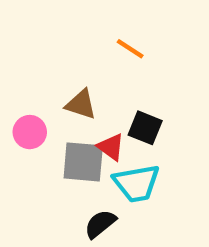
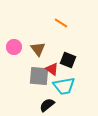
brown triangle: (81, 104) -> (38, 49), turned 35
pink circle: (30, 132) -> (14, 47), moved

